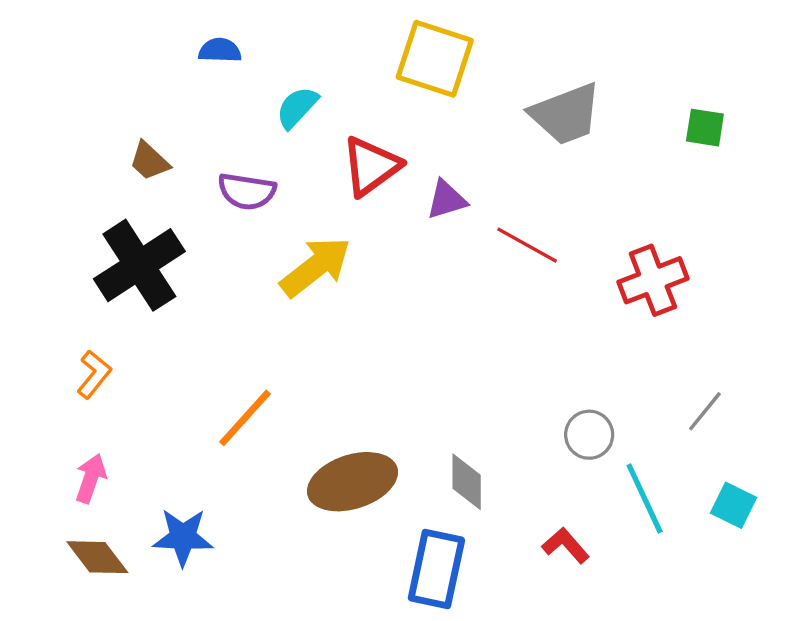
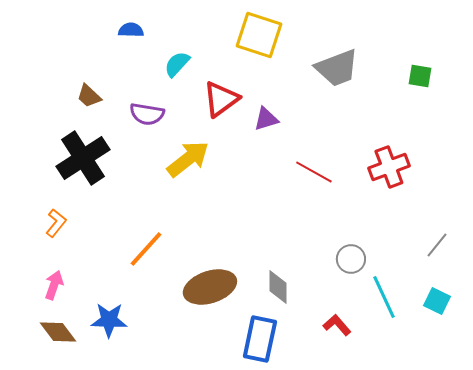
red line: (527, 245) -> (314, 172), moved
gray line: (705, 411) -> (437, 245), moved

